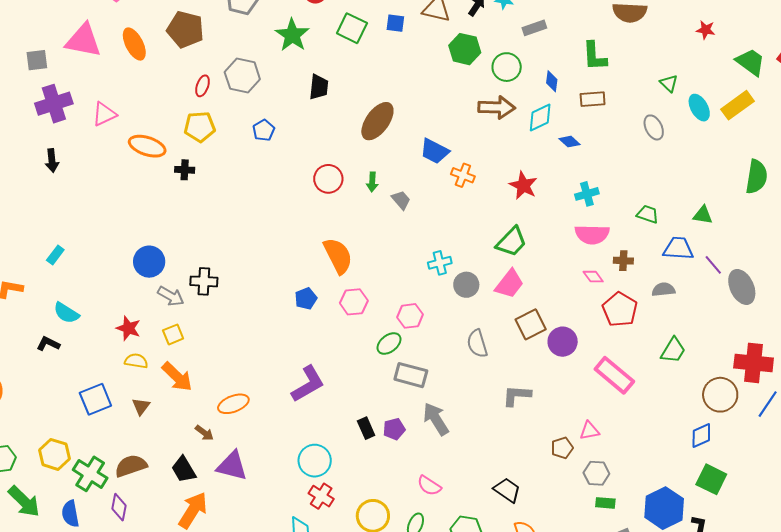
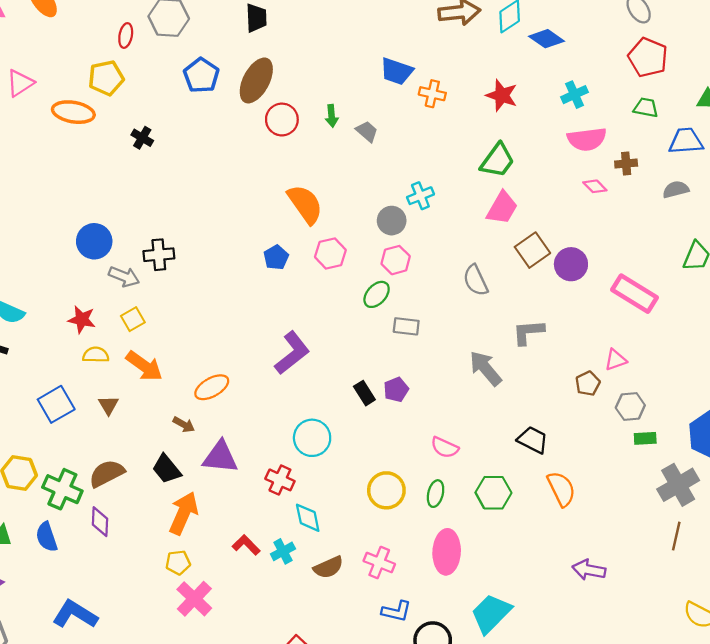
brown ellipse: (377, 121) -> (256, 80), moved
yellow pentagon: (200, 127) -> (106, 78), moved
blue pentagon: (264, 130) -> (201, 75), size x1.4
blue diamond: (570, 142) -> (546, 39), size x1.4
black cross: (185, 170) -> (142, 138), moved, turned 36
gray circle: (466, 285) -> (392, 221), moved
red pentagon: (620, 310) -> (648, 57), moved
gray rectangle: (411, 375) -> (406, 326), size x0.7
gray arrow: (436, 419) -> (485, 368), moved
red cross: (321, 496) -> (280, 480), moved

